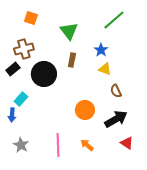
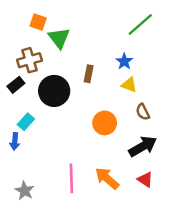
green triangle: (69, 31) -> (59, 38), moved
orange circle: (85, 110) -> (105, 123), moved
red triangle: (127, 143) -> (145, 180), moved
gray star: (21, 145) -> (25, 191), moved
orange arrow: (87, 145) -> (107, 178), size x1.5

